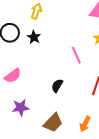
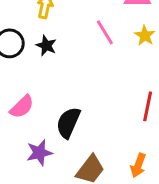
pink line: (76, 55) -> (105, 32), moved
black semicircle: (57, 86) -> (68, 123), moved, size x1.5

